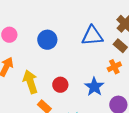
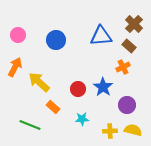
yellow arrow: (30, 82) -> (39, 82), turned -30
red circle: (60, 85) -> (78, 89), moved

